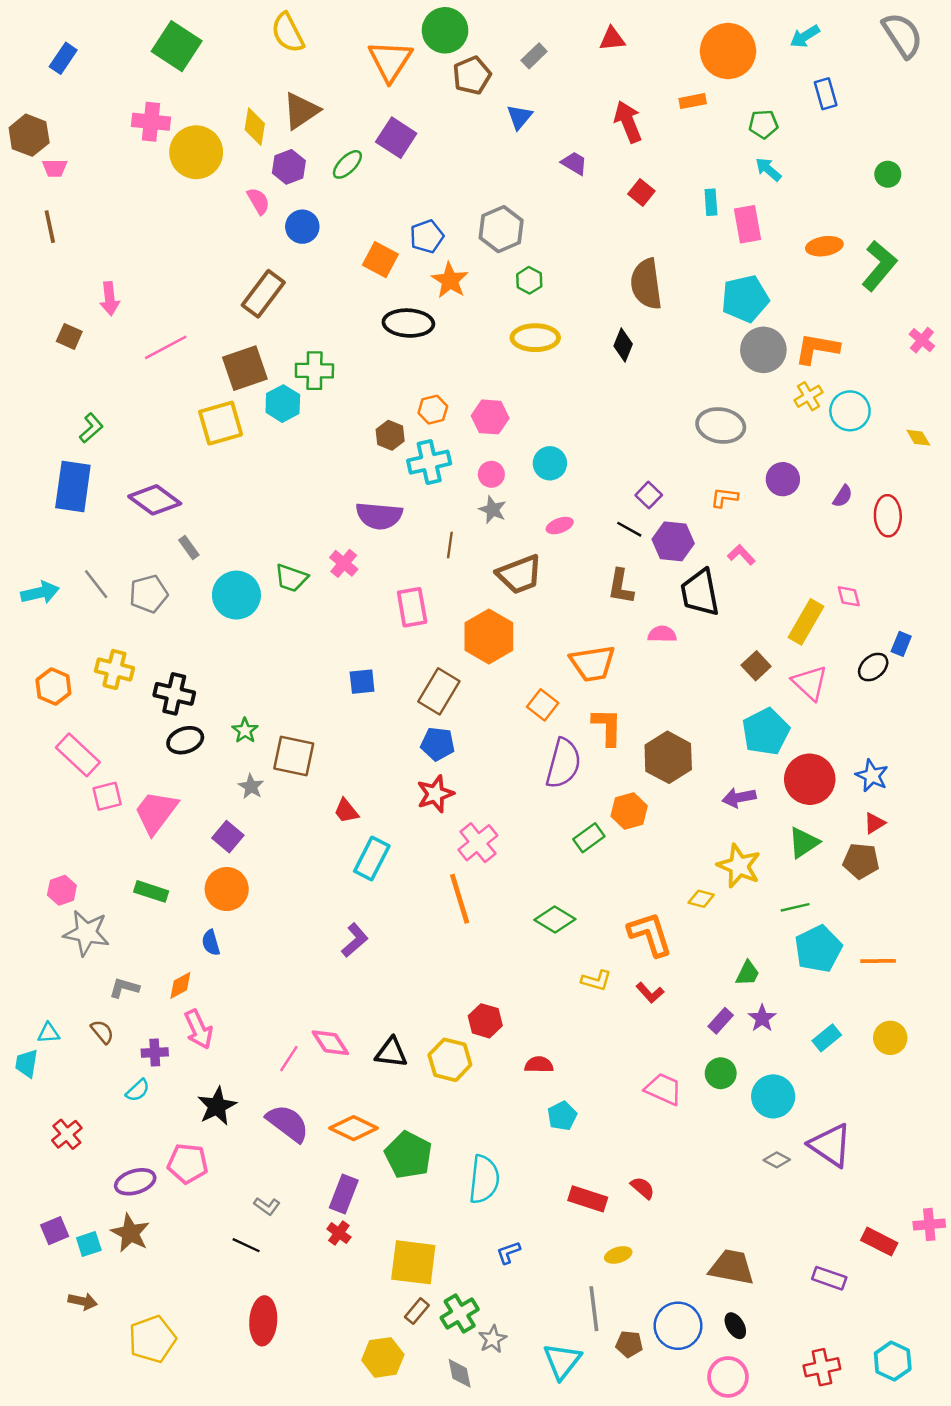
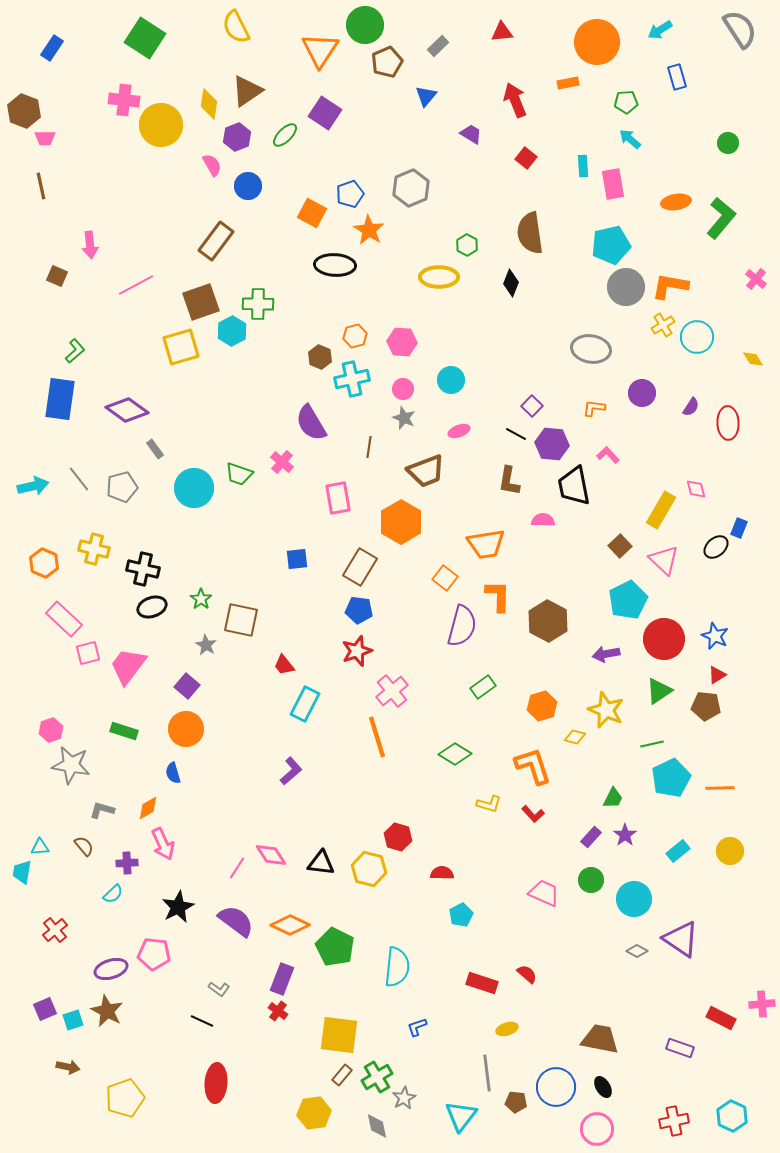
green hexagon: (529, 280) -> (467, 245), moved
purple semicircle: (379, 516) -> (311, 423), turned 54
orange hexagon: (629, 811) -> (542, 706), moved

